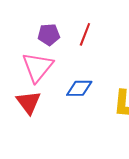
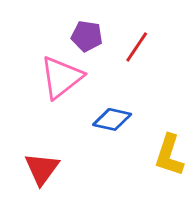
red triangle: (29, 102) -> (42, 169), moved

